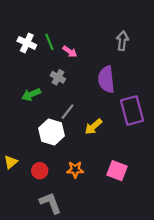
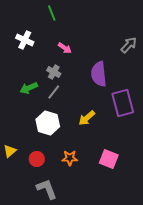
gray arrow: (122, 41) -> (129, 45), moved, turned 36
green line: (49, 42) -> (52, 13), moved
gray line: (68, 112) -> (54, 92), moved

